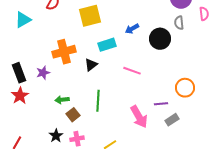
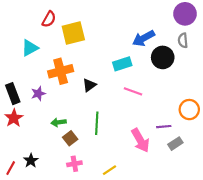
yellow square: (90, 16) -> (73, 33), moved
cyan triangle: (23, 20) -> (30, 48), moved
blue arrow: (132, 29) -> (144, 38), moved, size x1.5
cyan rectangle: (107, 45) -> (122, 64), moved
black star: (56, 136) -> (31, 161), moved

